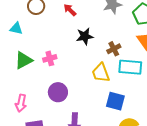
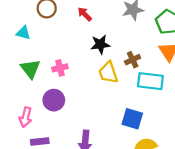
green triangle: (24, 60) -> (30, 69), turned -42
yellow trapezoid: (101, 73) -> (108, 73), moved
purple circle: (58, 92) -> (54, 100), moved

